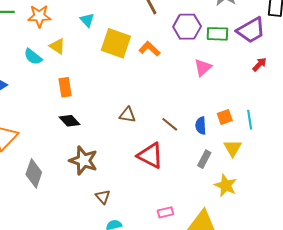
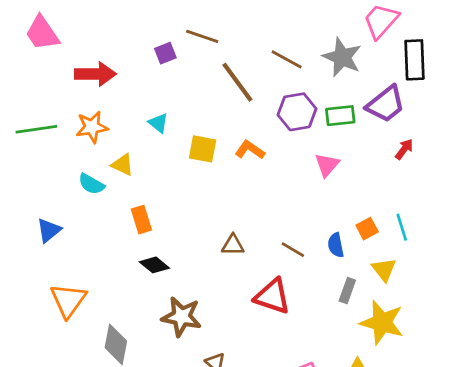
yellow square: (116, 43) -> (203, 149), size x0.7
yellow star: (226, 186) -> (382, 323), size x1.4

